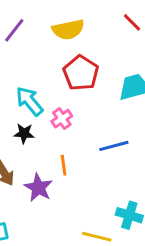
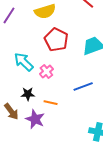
black star: (24, 133) -> (28, 94), moved
orange line: (64, 165) -> (51, 103), turned -64

